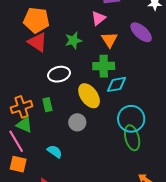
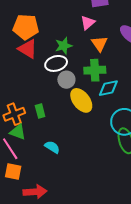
white ellipse: (59, 74) -> (56, 63), moved
gray circle: (77, 122) -> (66, 80), moved
cyan semicircle: (55, 151) -> (52, 147), moved

